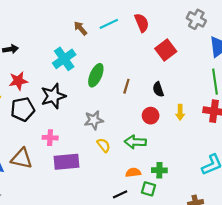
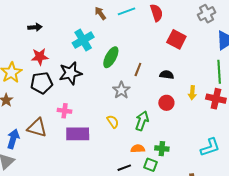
gray cross: (196, 19) -> (207, 14), turned 30
red square: (166, 50) -> (176, 39), turned -30
black semicircle: (158, 89) -> (167, 75), turned 112
yellow arrow: (180, 112) -> (192, 93), moved
red circle: (151, 116) -> (166, 103), moved
gray star: (94, 120) -> (121, 90), moved, turned -30
green arrow: (135, 142) -> (142, 121), turned 102

